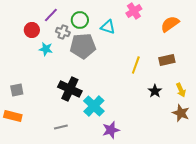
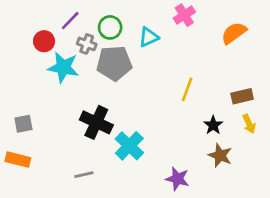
cyan triangle: (108, 27) -> (149, 37), turned -42
cyan star: (46, 49) -> (63, 67), size x1.6
brown rectangle: (167, 60) -> (242, 96), moved
brown star: (181, 113) -> (220, 155), moved
purple star: (111, 130) -> (177, 179), moved, turned 30

